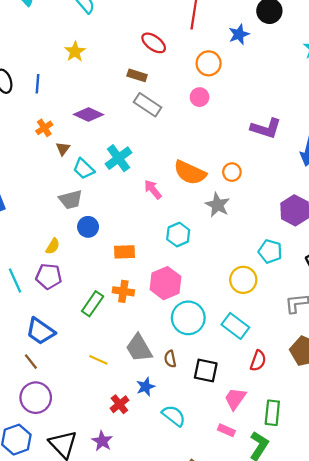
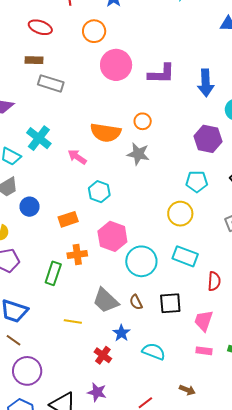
pink circle: (200, 97) -> (116, 65), moved, size x1.8
cyan hexagon: (178, 235) -> (99, 192), moved

